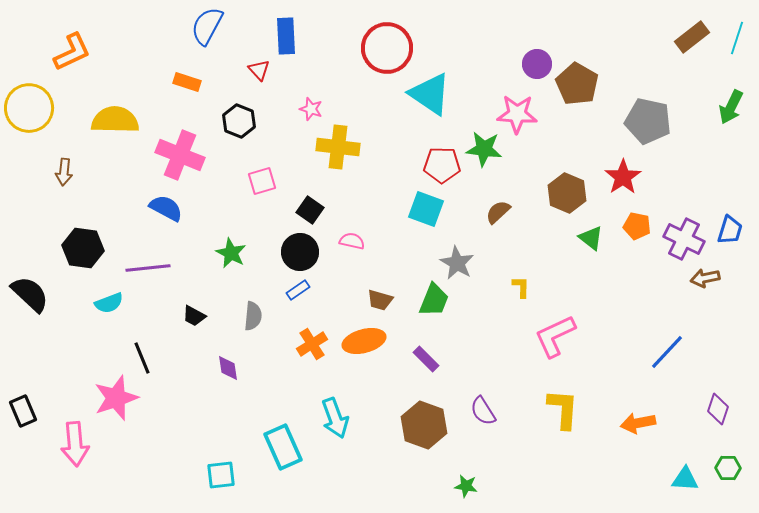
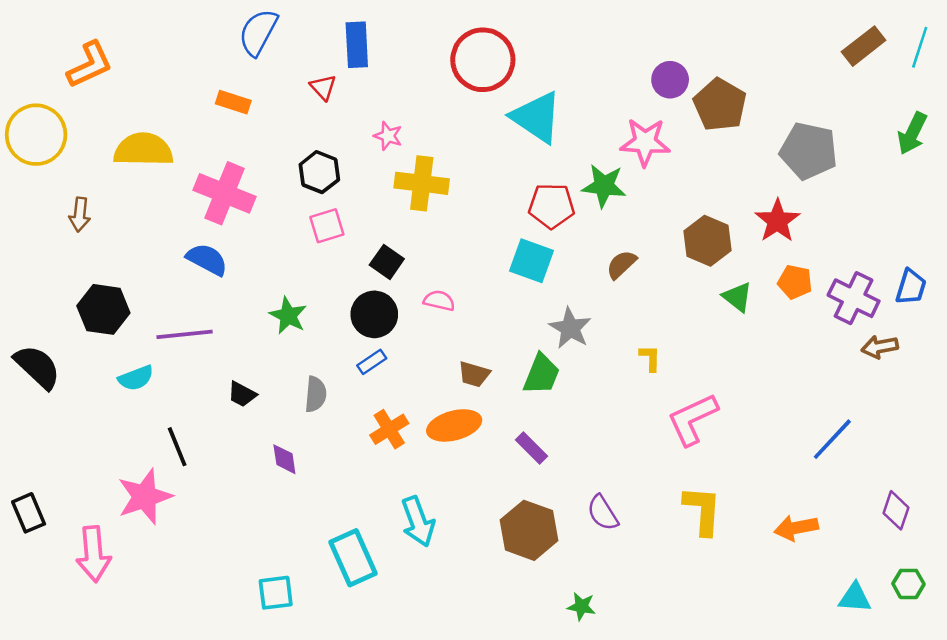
black hexagon: (239, 121) -> (319, 172), moved

